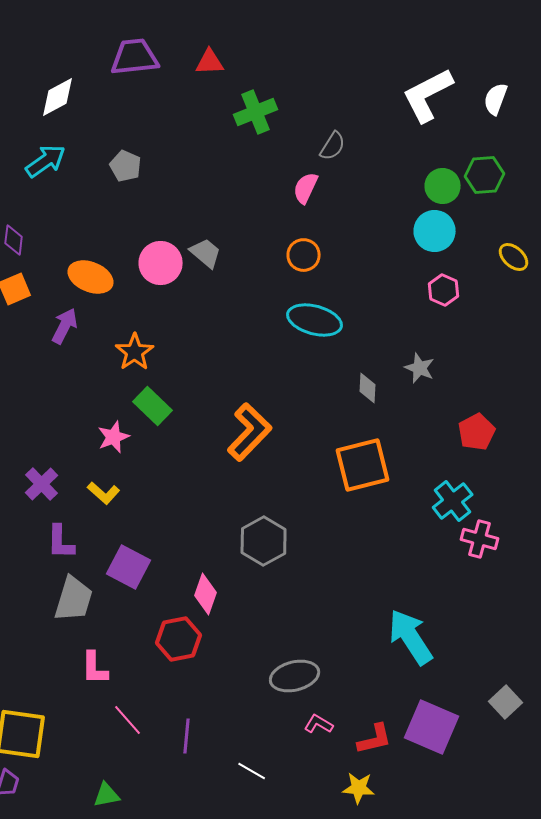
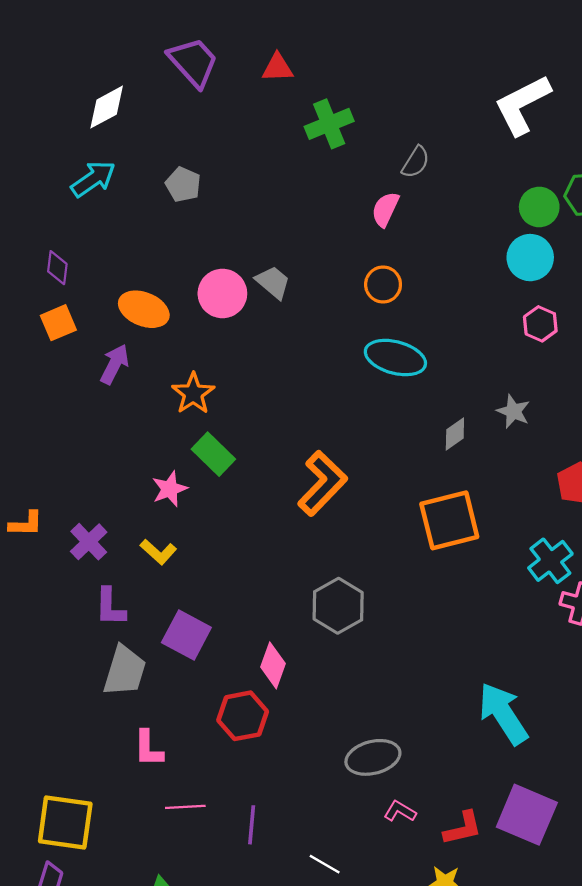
purple trapezoid: (135, 57) -> (193, 62), turned 54
gray diamond: (368, 388) -> (455, 434), turned 52
pink line: (128, 720) -> (185, 807), turned -52

